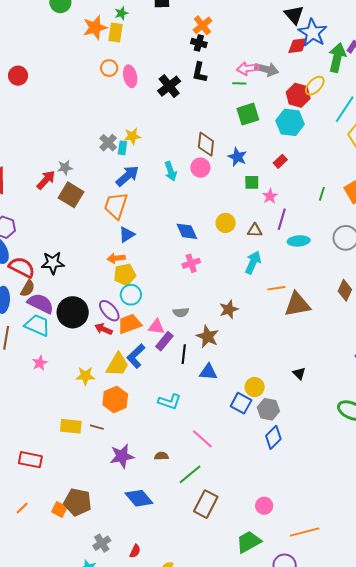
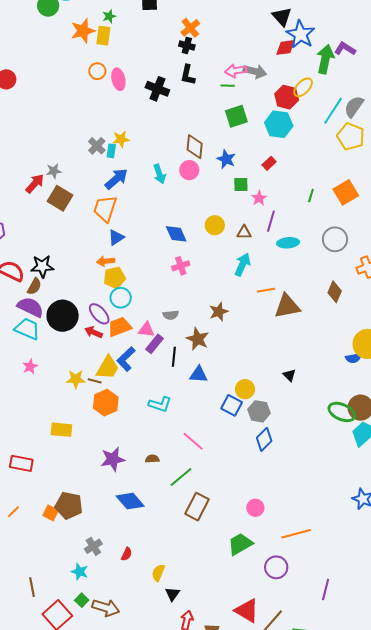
black cross: (169, 86) -> (157, 89), turned -30
brown semicircle: (28, 288) -> (34, 286), moved
brown line: (97, 427) -> (95, 381), moved

